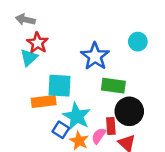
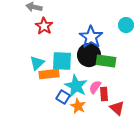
cyan triangle: (29, 58) -> (37, 63), moved
black circle: (129, 111) -> (89, 55), moved
pink semicircle: (99, 136) -> (95, 87), moved

